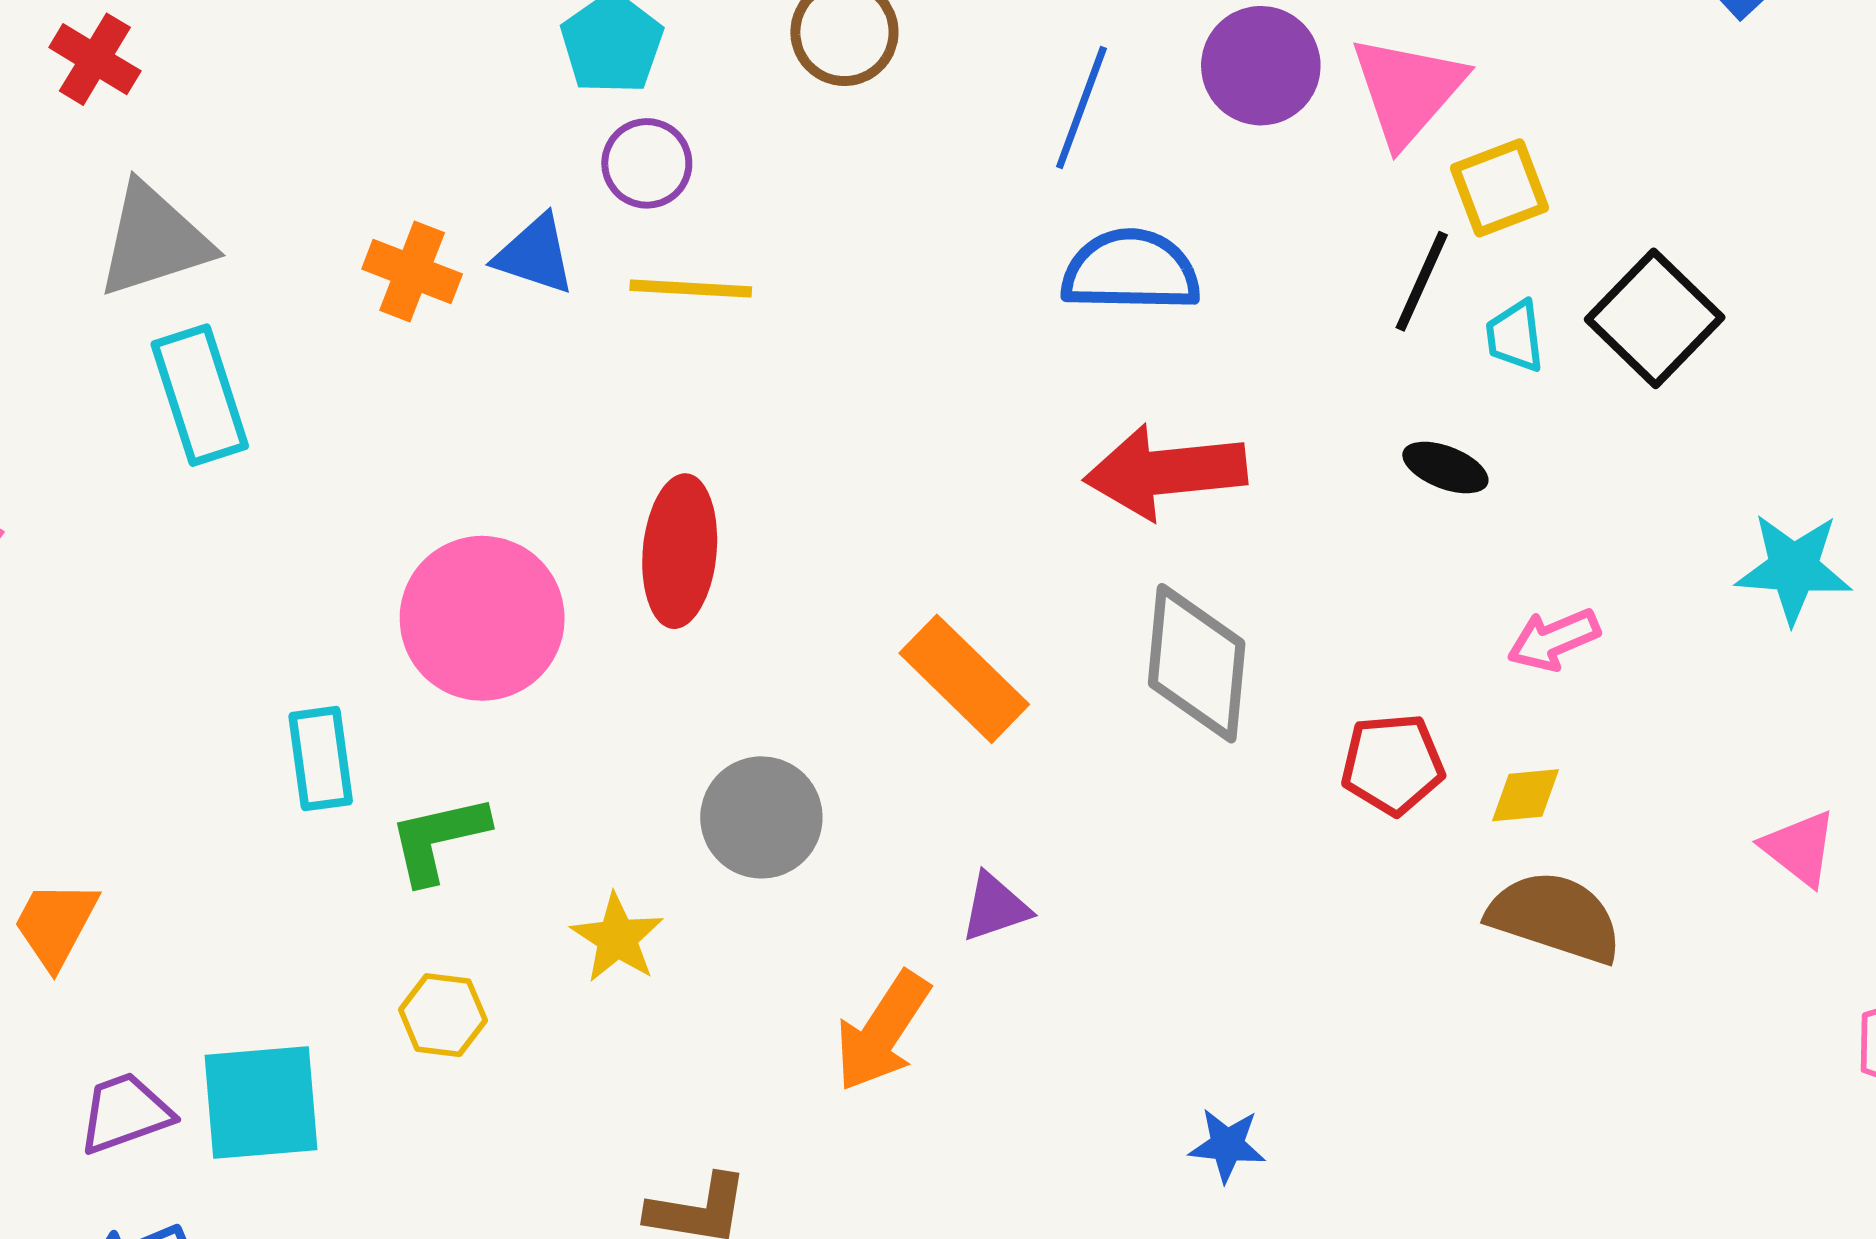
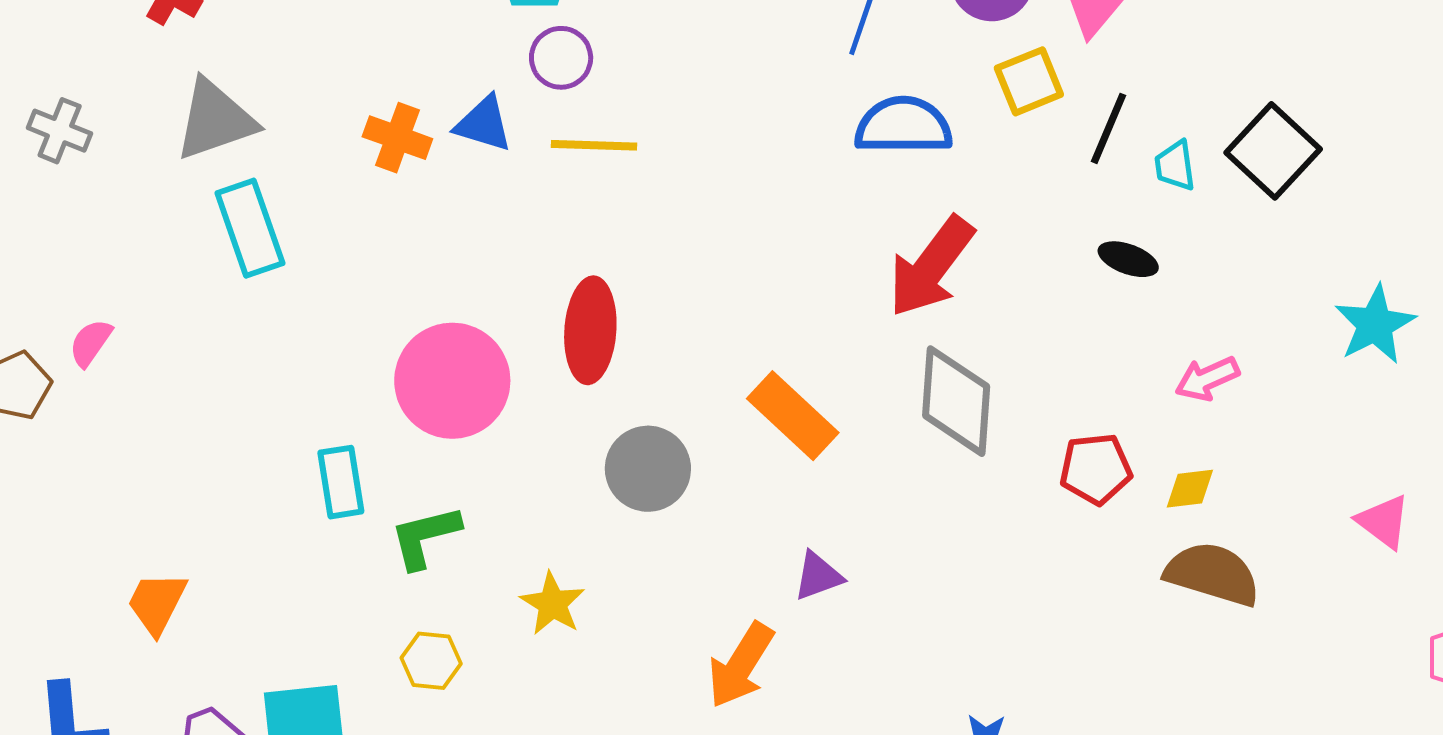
yellow square: (1499, 188) -> (1029, 81), moved
red arrow: (1165, 472) -> (931, 267), turned -46
cyan star: (1794, 568) -> (1375, 325), turned -30
gray circle: (761, 817) -> (648, 469), moved

